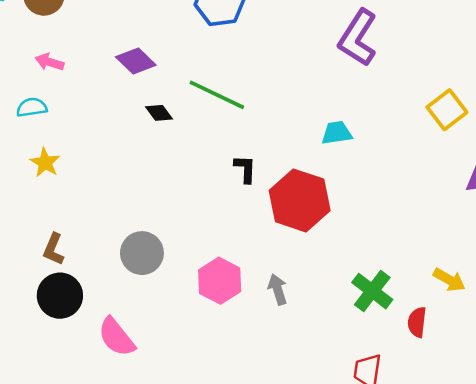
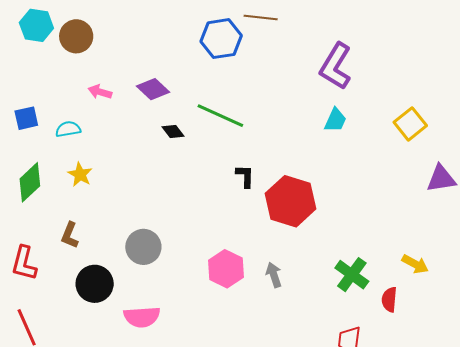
pink arrow: (50, 62) -> (100, 92), moved
cyan trapezoid: (337, 133) -> (335, 120), moved, turned 124
brown L-shape: (53, 249) -> (70, 235), moved
gray circle: (142, 253) -> (143, 247), moved
pink semicircle: (116, 337) -> (142, 317), turned -54

